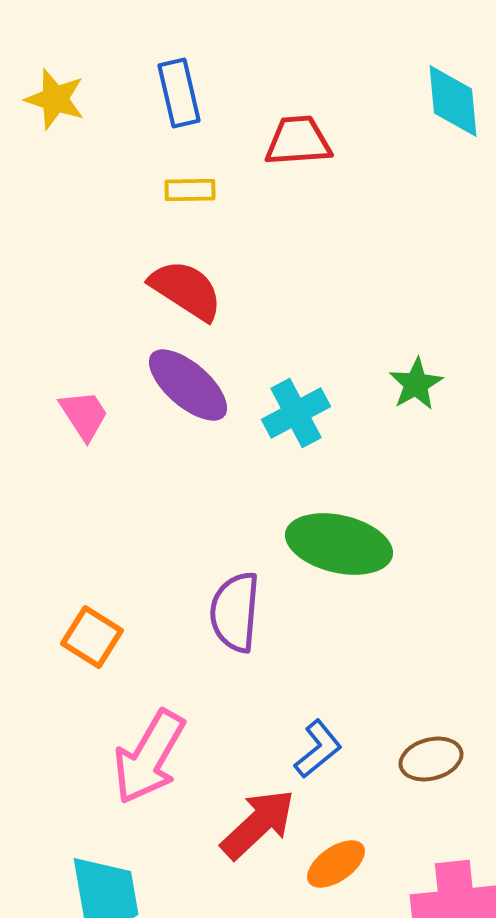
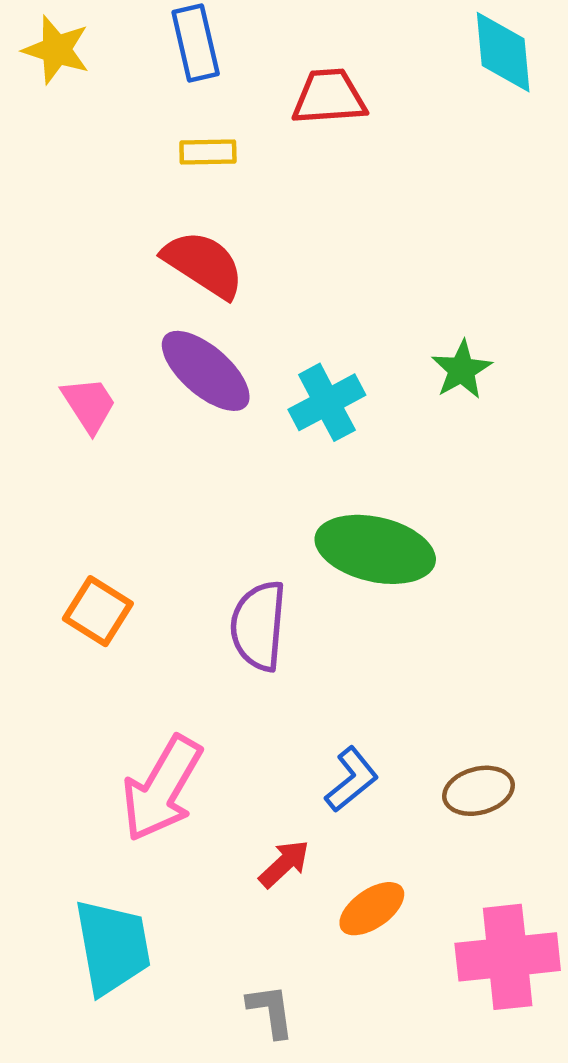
orange square: (92, 637) -> (98, 611), moved
red arrow: (258, 824) -> (284, 864), size x0.6

